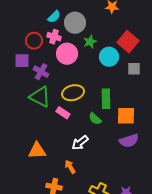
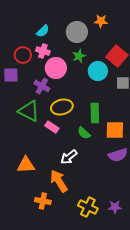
gray circle: (75, 23) -> (77, 32), moved
purple cross: (41, 72) -> (42, 86), moved
orange arrow: (70, 167) -> (59, 181), size x1.6

